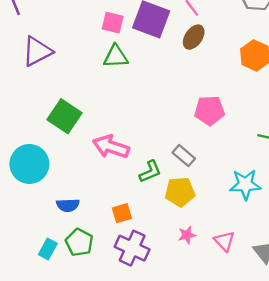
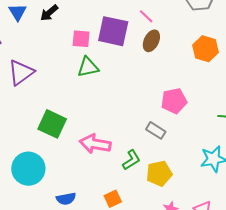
gray rectangle: (184, 156) -> (156, 130), moved

